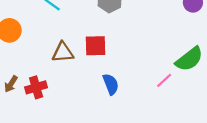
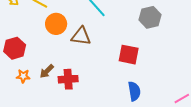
brown triangle: (63, 52) -> (81, 36), moved

